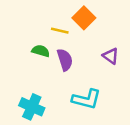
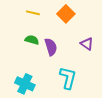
yellow line: (60, 31) -> (33, 13), moved
cyan L-shape: (86, 99) -> (68, 78), turned -90

